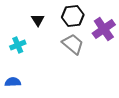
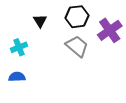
blue semicircle: (13, 82) -> (17, 77), moved

